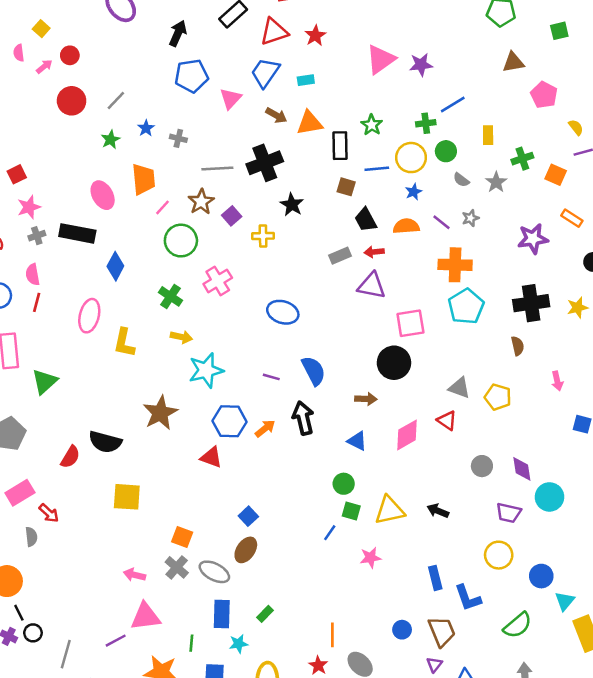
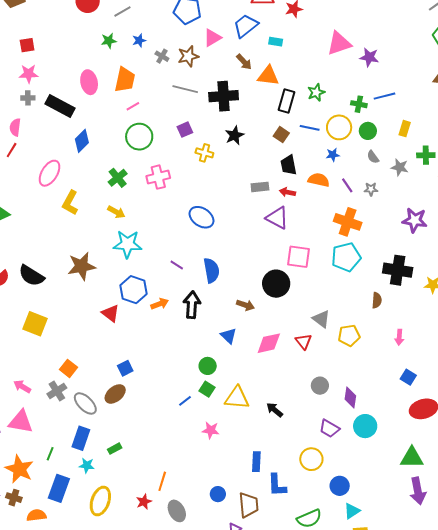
gray star: (496, 182) -> (400, 167), turned 30
brown star: (201, 202) -> (188, 56), moved
yellow pentagon: (498, 397) -> (349, 335), turned 30

